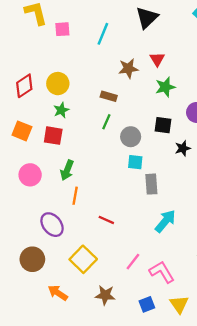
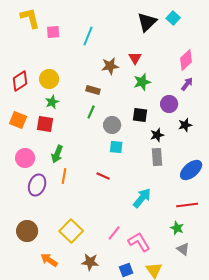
black triangle: (147, 18) -> (147, 22), moved
gray rectangle: (151, 184) -> (157, 157), moved
red line: (106, 220) -> (103, 176), moved
purple ellipse: (52, 225) -> (37, 185), moved, turned 60

